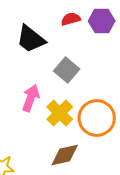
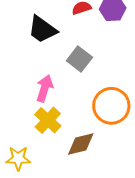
yellow cross: (60, 113) -> (48, 120), moved

